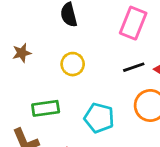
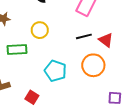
green rectangle: (46, 108) -> (17, 49), moved

